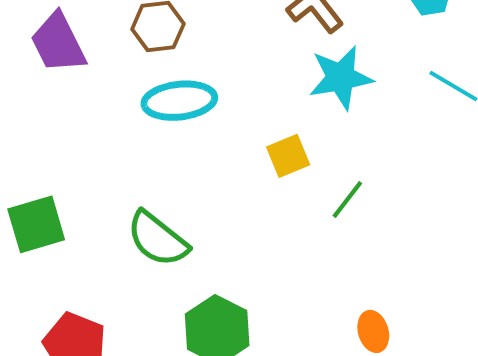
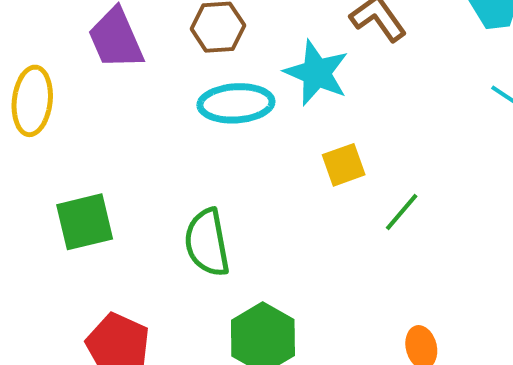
cyan star: (341, 78) -> (317, 73), moved, turned 30
green semicircle: (158, 239) -> (207, 243), turned 38

